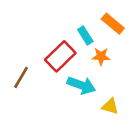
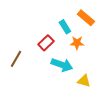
red rectangle: (60, 56) -> (46, 43), size x0.7

